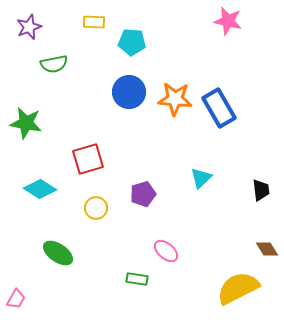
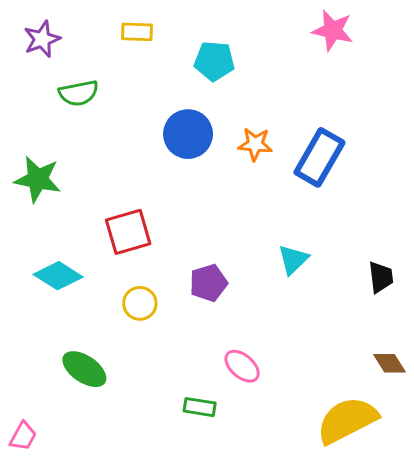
cyan pentagon: (132, 42) -> (214, 61), moved
orange star: (175, 99) -> (255, 144), size x0.7
blue rectangle: (219, 108) -> (319, 157), turned 60

